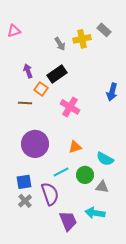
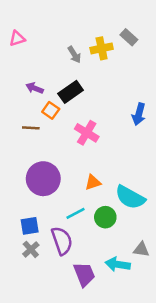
purple arrow: (28, 71) -> (35, 88), turned -48
cyan semicircle: (105, 159) -> (130, 197), size x1.4
gray triangle: (102, 187) -> (141, 249), moved

